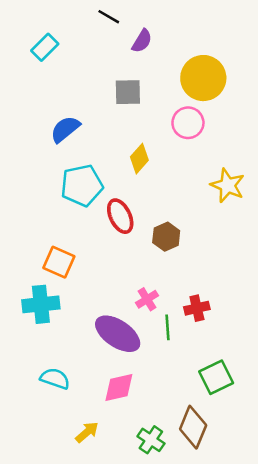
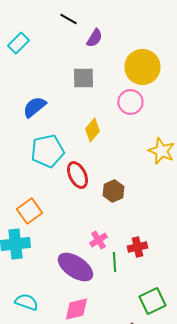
orange square: (59, 262) -> (29, 211), turned 30

